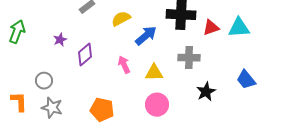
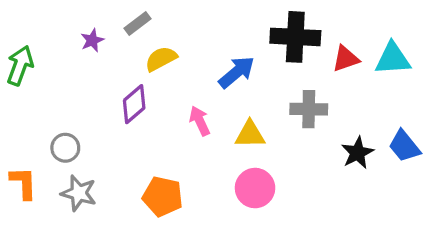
yellow semicircle: (121, 19) -> (161, 59), moved
purple star: (60, 40) -> (92, 40), moved
black star: (206, 92) -> (357, 153), moved

